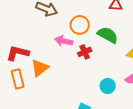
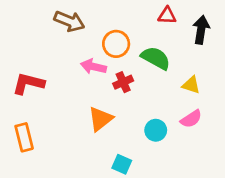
orange triangle: (40, 68) -> (101, 119), moved
orange rectangle: (18, 79) -> (24, 137), moved

